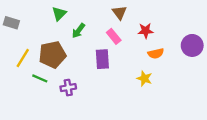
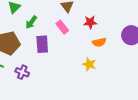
purple rectangle: (102, 59) -> (42, 44), moved
purple cross: (68, 88) -> (22, 72), turned 32

